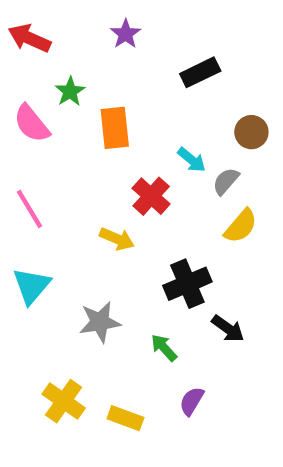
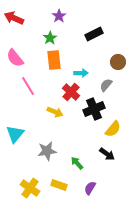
green star: (70, 92) -> (50, 38), moved
cyan arrow: (192, 160) -> (81, 73), moved, turned -40
pink line: (29, 209) -> (28, 86), moved
yellow semicircle: (241, 226) -> (113, 129), moved
black cross: (187, 284) -> (94, 109), moved
yellow rectangle: (125, 418) -> (59, 185), moved

